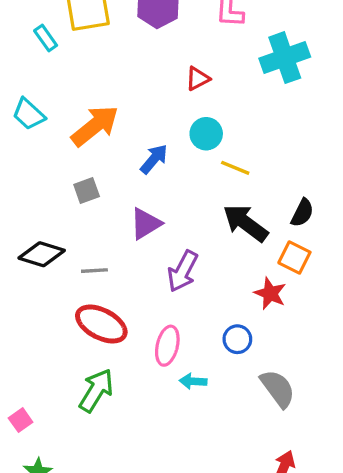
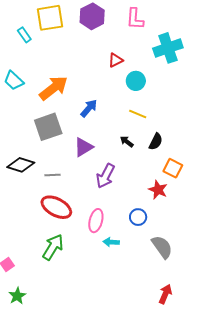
cyan circle: (206, 134) -> (136, 81), moved
gray square: (87, 190) -> (48, 127), size x1.8
black semicircle: (302, 213) -> (156, 142), moved
black arrow: (245, 223) -> (127, 142), moved, size x0.5

